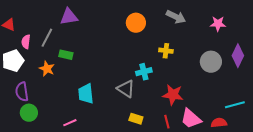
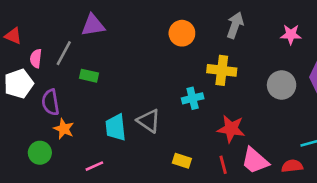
gray arrow: (176, 17) -> (235, 25), turned -96
yellow cross: (166, 51) -> (222, 70), size x1.5
orange star: (47, 69) -> (64, 129), moved
gray triangle: (126, 89) -> (149, 121), moved
purple semicircle: (22, 92) -> (50, 102), moved

